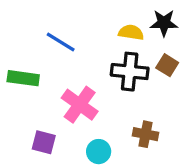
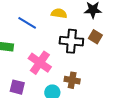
yellow semicircle: (131, 32) -> (59, 13), moved
brown cross: (145, 134) -> (72, 80), moved

